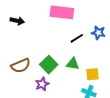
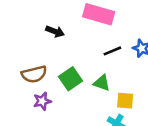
black arrow: (17, 21) -> (55, 31), moved
purple star: (42, 84) -> (42, 101), moved

